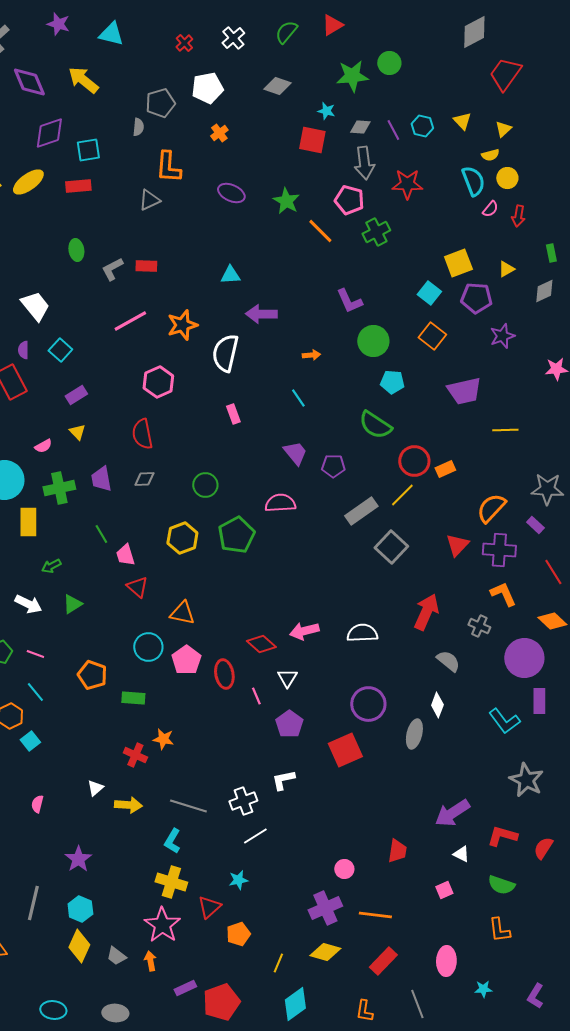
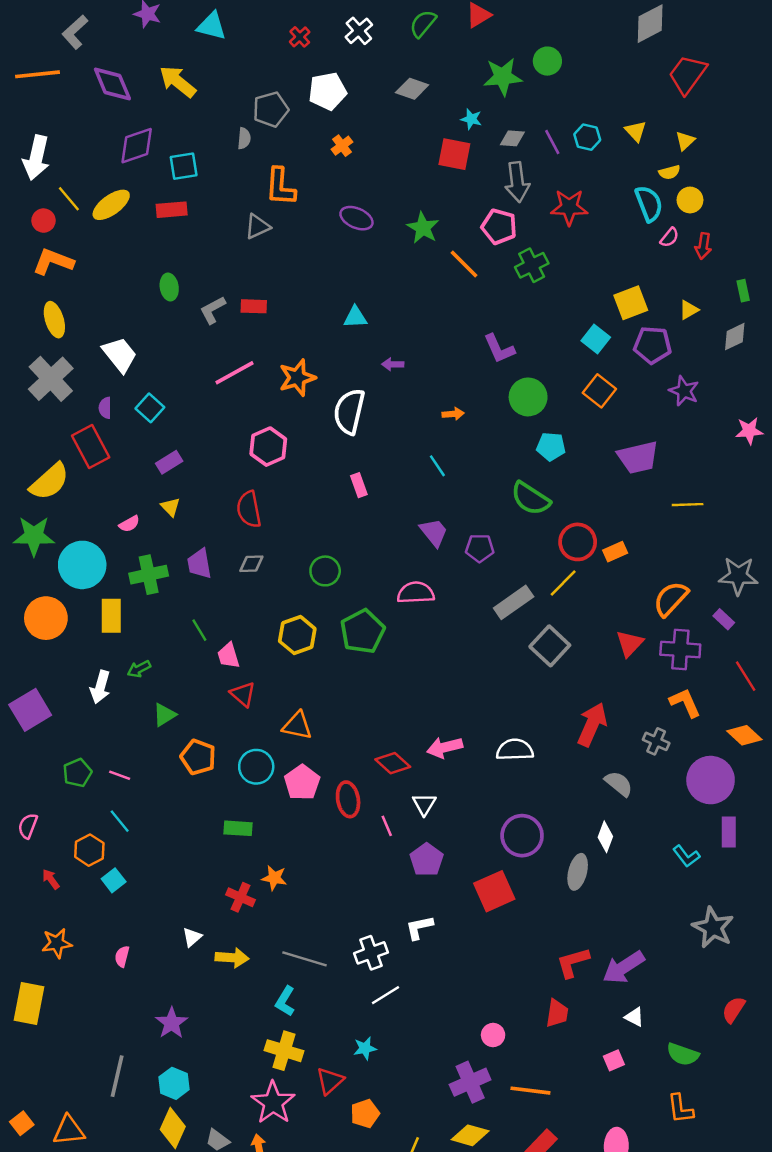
purple arrow: (261, 314) -> (393, 364), size x0.6
purple star: (502, 336) -> (684, 391), turned -30
white arrow: (28, 604) -> (100, 687), moved, turned 80
orange pentagon: (92, 675) -> (198, 757), moved
cyan L-shape: (504, 721) -> (686, 856), size x0.7
red L-shape: (502, 836) -> (573, 962), moved, turned -32

